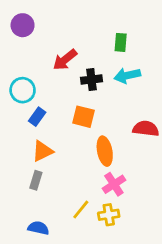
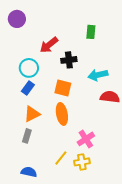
cyan arrow: (127, 76) -> (98, 75), moved
cyan circle: (23, 90) -> (29, 68), moved
orange ellipse: (105, 151) -> (62, 114), moved

